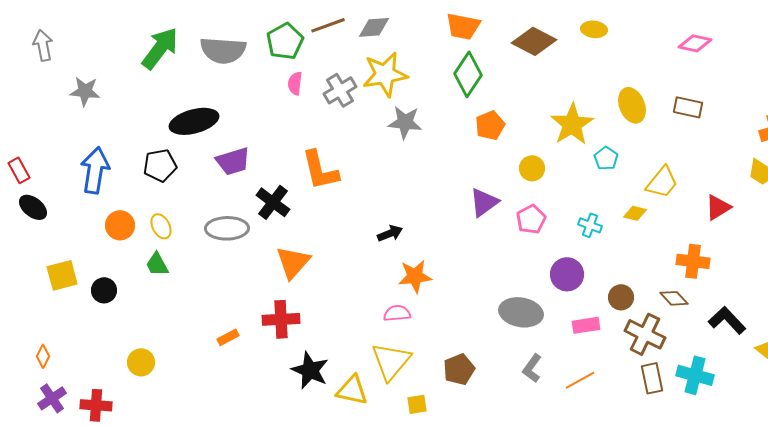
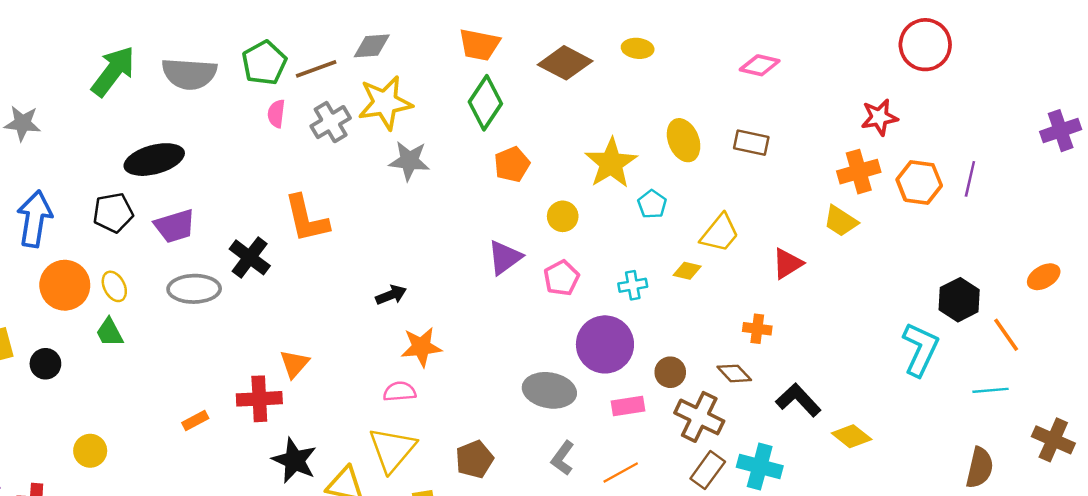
brown line: (328, 25) -> (316, 69), moved
purple trapezoid: (233, 161) -> (175, 226), moved
orange circle: (120, 225) -> (65, 285), size x1.4
cyan cross: (590, 225) -> (633, 285), turned -30
orange cross: (693, 261) -> (757, 329), size x0.7
orange triangle: (293, 262) -> (294, 364), moved, size x0.7
purple circle: (567, 274) -> (605, 344), size x1.4
brown rectangle: (652, 378) -> (708, 470), turned 48

